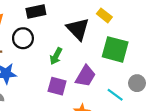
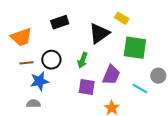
black triangle: (78, 29) -> (99, 33), turned 45
black circle: (23, 38) -> (51, 60), moved

